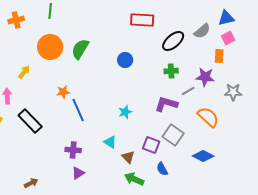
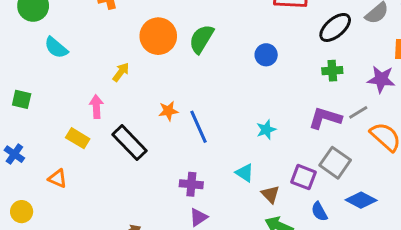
gray line: (188, 91) -> (358, 112), moved
orange star: (63, 92) -> (168, 111), moved
blue diamond: (203, 156) -> (361, 200), moved

